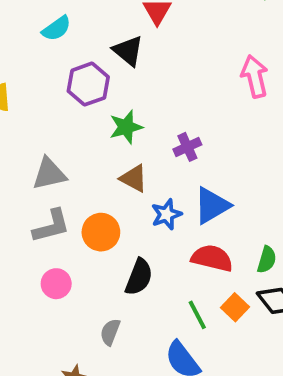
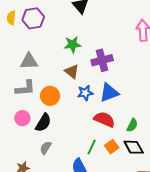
purple hexagon: (88, 84) -> (33, 18), moved
purple cross: (187, 147) -> (102, 60), size x1.5
black semicircle: (139, 277) -> (43, 123), moved
green line: (197, 315) -> (92, 147), turned 42

